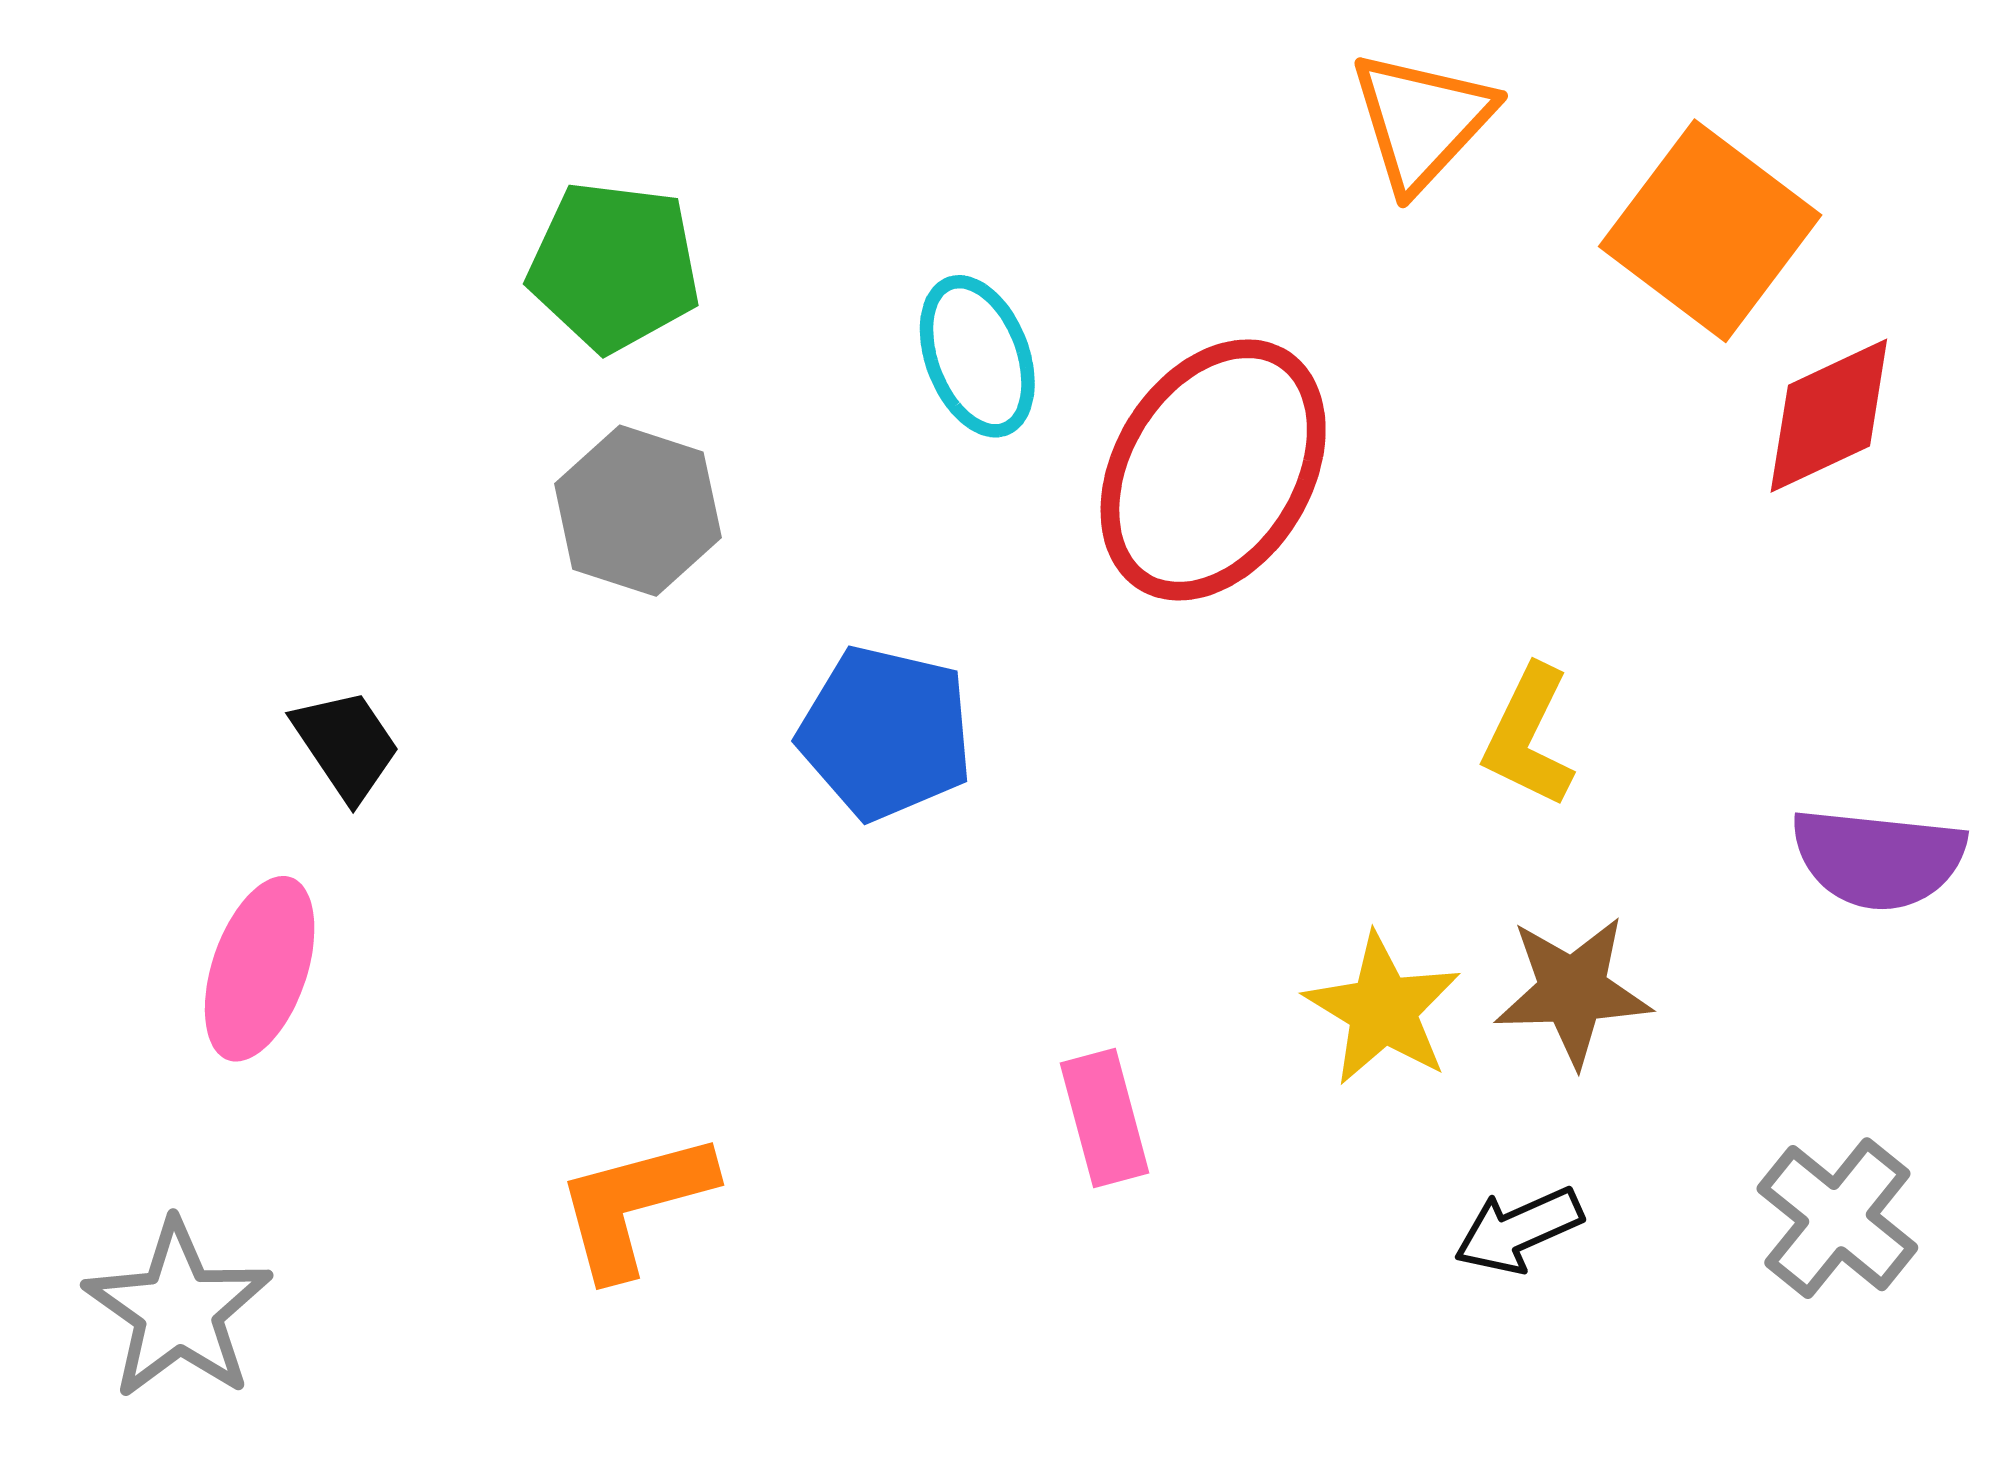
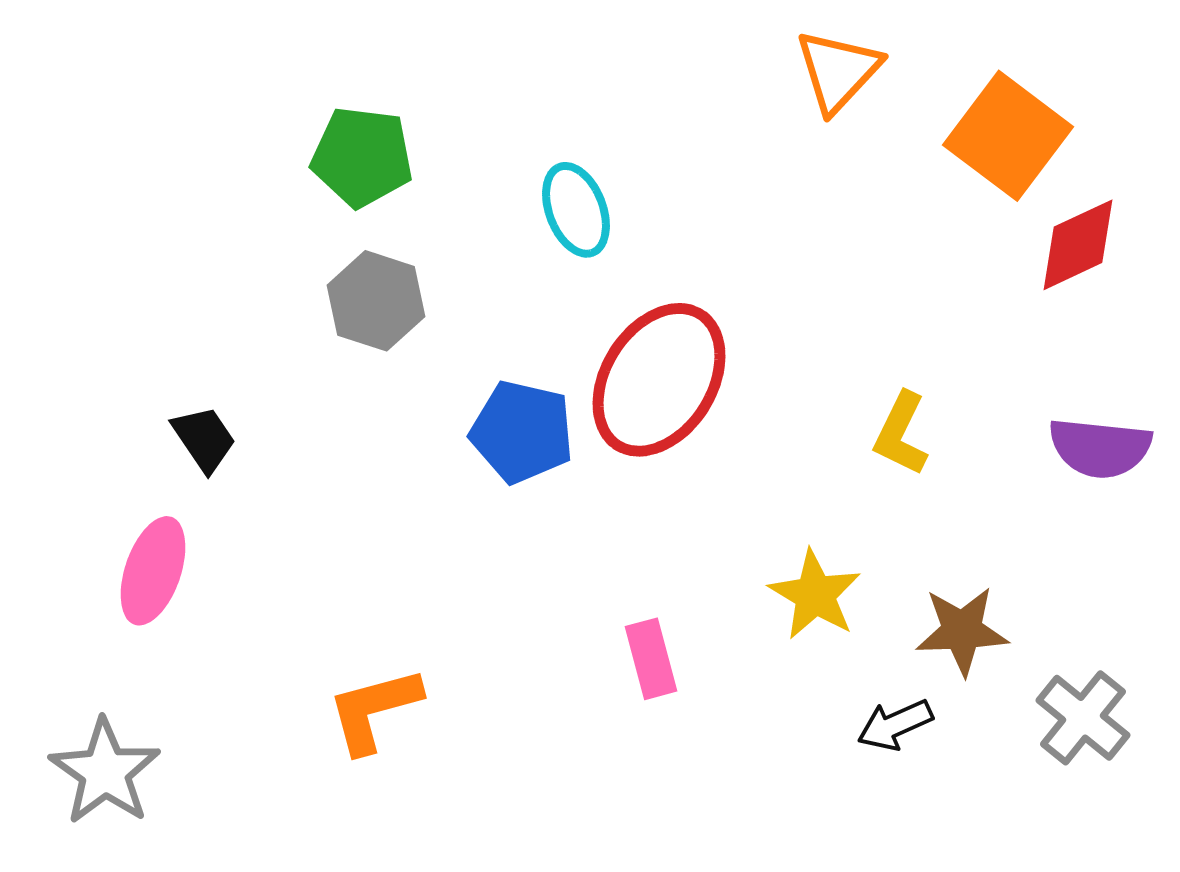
red ellipse: (1213, 470) -> (659, 380), moved
purple semicircle: (1878, 858) -> (1100, 448), moved
brown star: (1573, 991) -> (962, 631), moved

